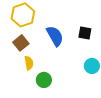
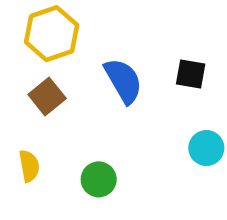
yellow semicircle: (29, 63) -> (29, 166), moved

